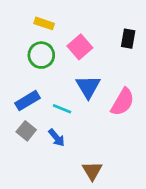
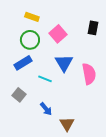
blue rectangle: (28, 101) -> (23, 63), moved
pink semicircle: (123, 102) -> (89, 74), turned -40
blue arrow: (56, 138) -> (46, 109), moved

